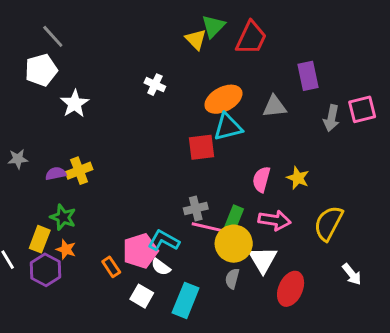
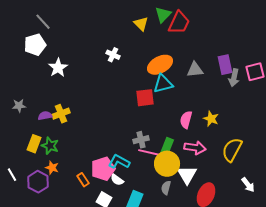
green triangle: (213, 26) -> (163, 15), moved
purple rectangle: (308, 76) -> (225, 65), moved
yellow rectangle: (40, 239) -> (34, 144), moved

